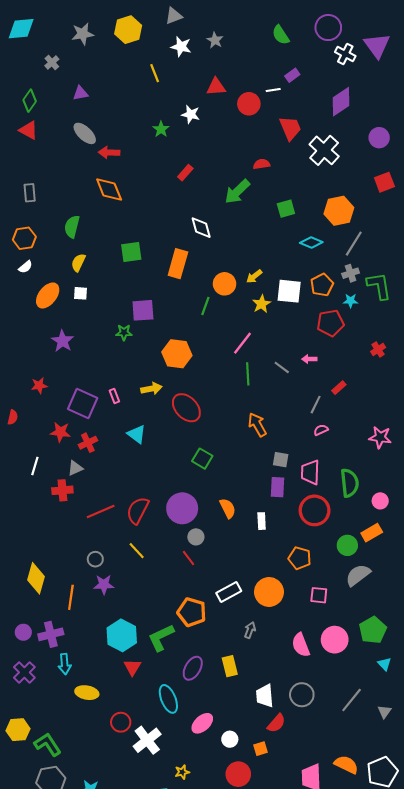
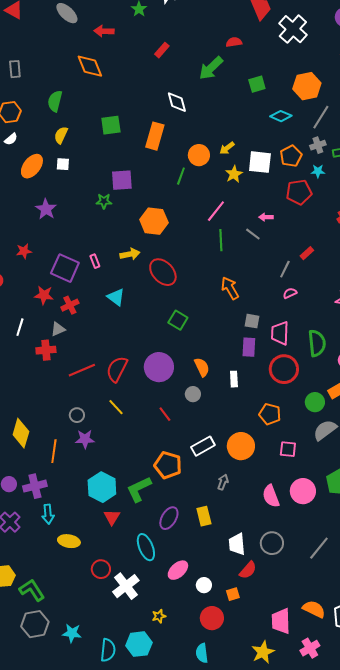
red arrow: (109, 152) -> (104, 31), moved
pink arrow: (309, 359) -> (266, 217), moved
gray circle: (196, 537) -> (193, 394), moved

